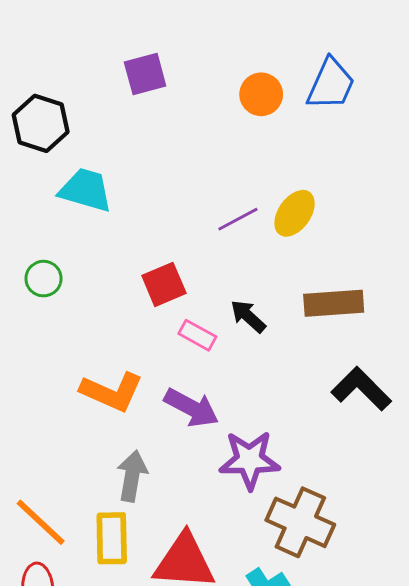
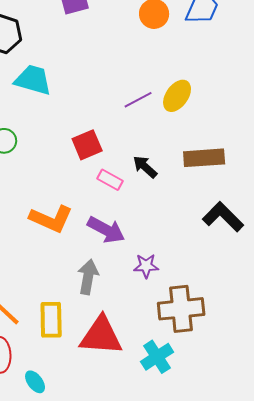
purple star: (250, 460) -> (146, 266), size x0.6
gray arrow: (132, 476) -> (88, 277), moved
brown cross: (300, 522) -> (181, 309), turned -30

